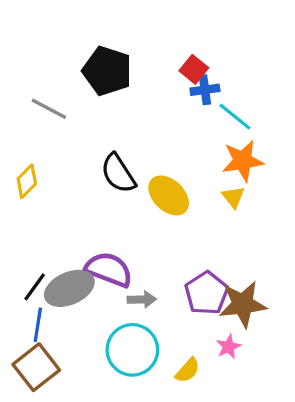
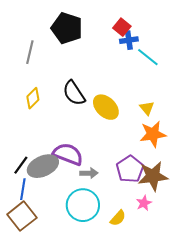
gray line: (49, 109) -> (30, 52), turned 75
orange star: (243, 161) -> (153, 134), moved
yellow diamond: (27, 181) -> (33, 98), moved

